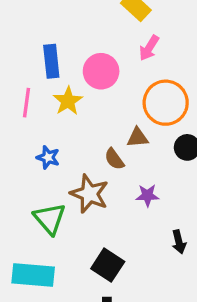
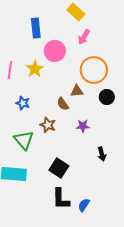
blue rectangle: (51, 61) -> (36, 28), moved
brown star: (89, 194) -> (48, 125), size x0.7

